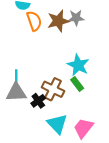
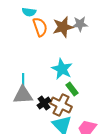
cyan star: (78, 65) -> (62, 69), moved
green rectangle: (77, 84) -> (72, 89), moved
brown cross: (53, 89) -> (61, 105), moved

